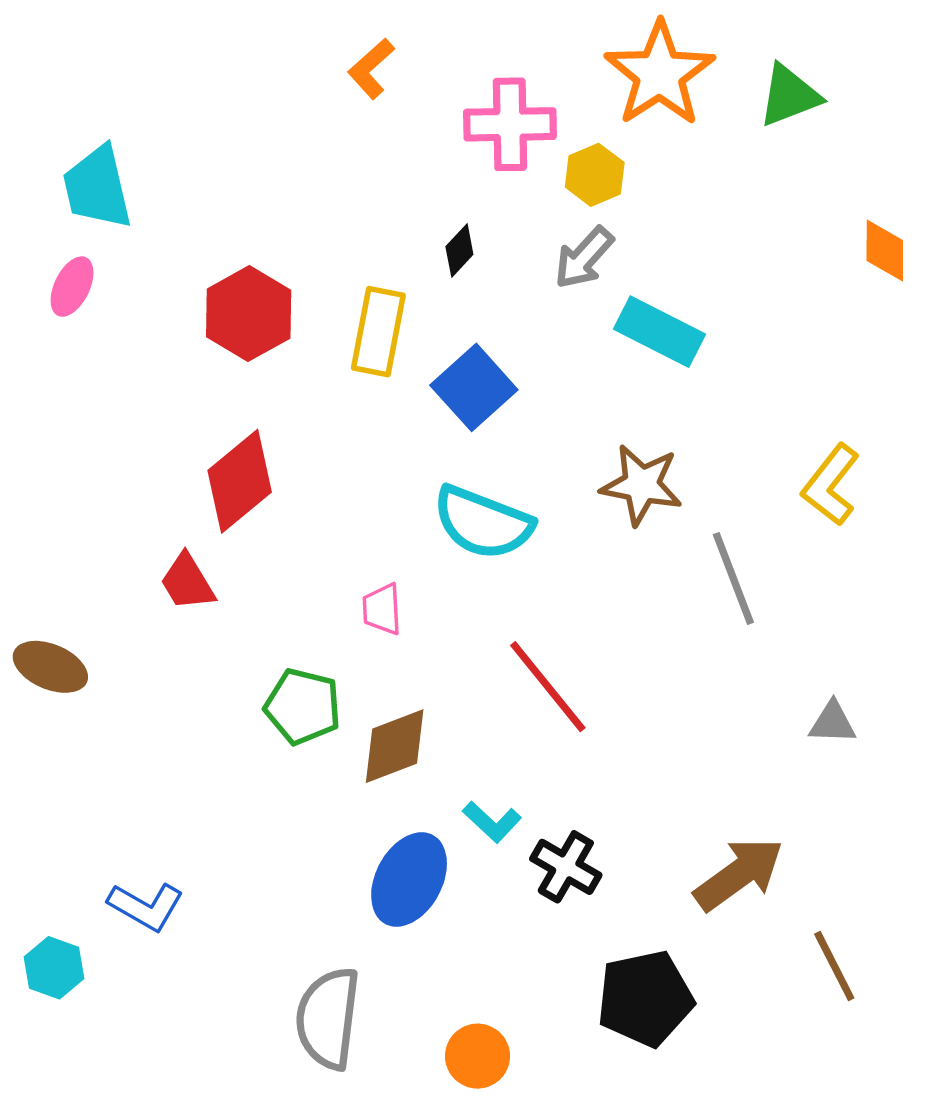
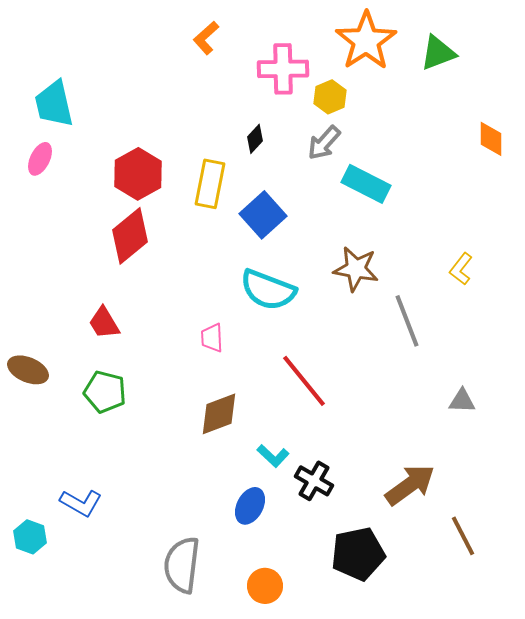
red diamond: (240, 481) -> (130, 236), moved
yellow L-shape: (831, 485) -> (461, 269), size x0.7
green pentagon: (303, 706) -> (105, 392), moved
blue ellipse: (409, 879) -> (250, 506), moved, size x0.7

